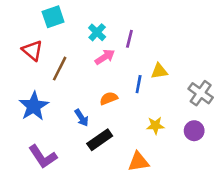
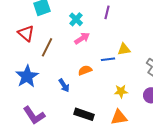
purple line: (129, 39) -> (107, 12), moved
blue line: (139, 84) -> (108, 59), turned 72
black rectangle: (100, 140) -> (84, 114), moved, turned 54
orange triangle: (139, 162) -> (119, 117), moved

